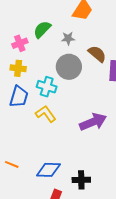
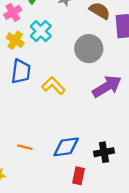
gray circle: (69, 67) -> (89, 49), moved
yellow cross: (18, 68) -> (15, 40), turned 35
cyan cross: (47, 87) -> (41, 31), moved, turned 36

